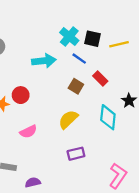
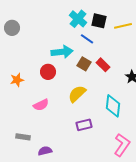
cyan arrow: (44, 61) -> (62, 52), moved
red rectangle: (100, 78) -> (103, 65), moved
red circle: (21, 95) -> (48, 72), moved
cyan diamond: (108, 117) -> (113, 106), moved

